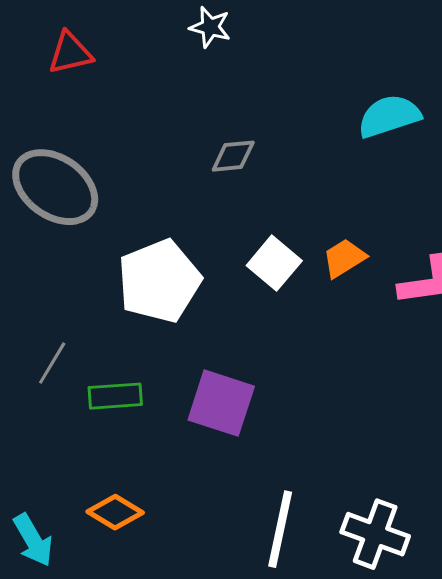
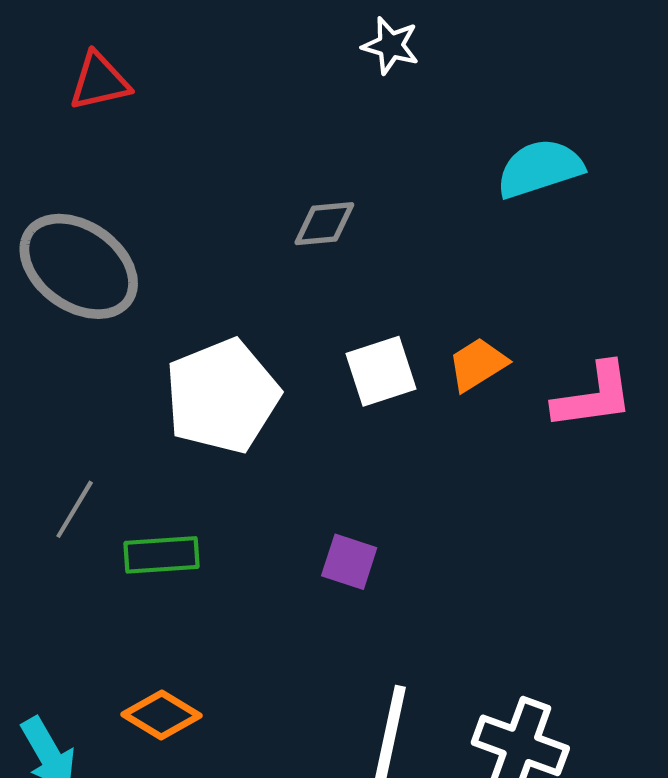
white star: (210, 27) -> (391, 46), moved
white square: (274, 263) -> (381, 371), turned 32
purple square: (221, 403) -> (349, 562), moved, size x0.6

